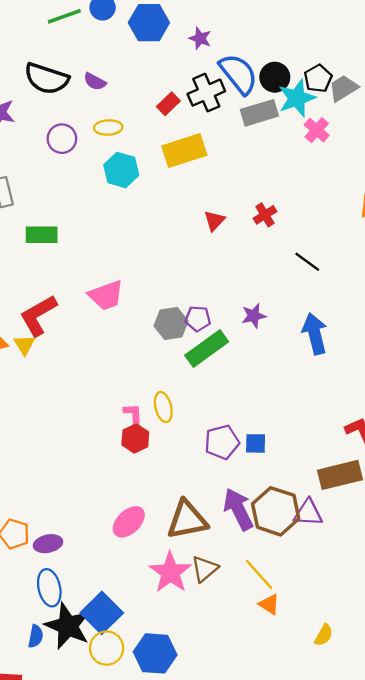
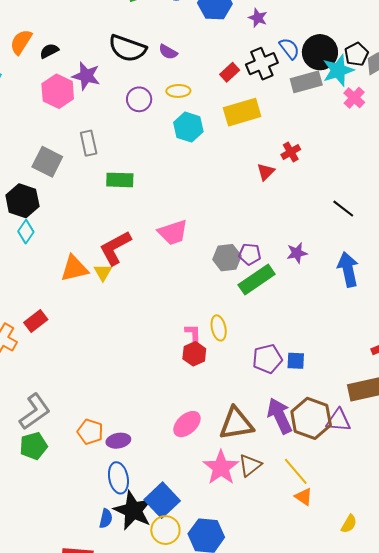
blue semicircle: (238, 74) -> (289, 49), size x0.6
black circle: (275, 77) -> (320, 52), size x1.4
red cross: (265, 215) -> (291, 152), moved

